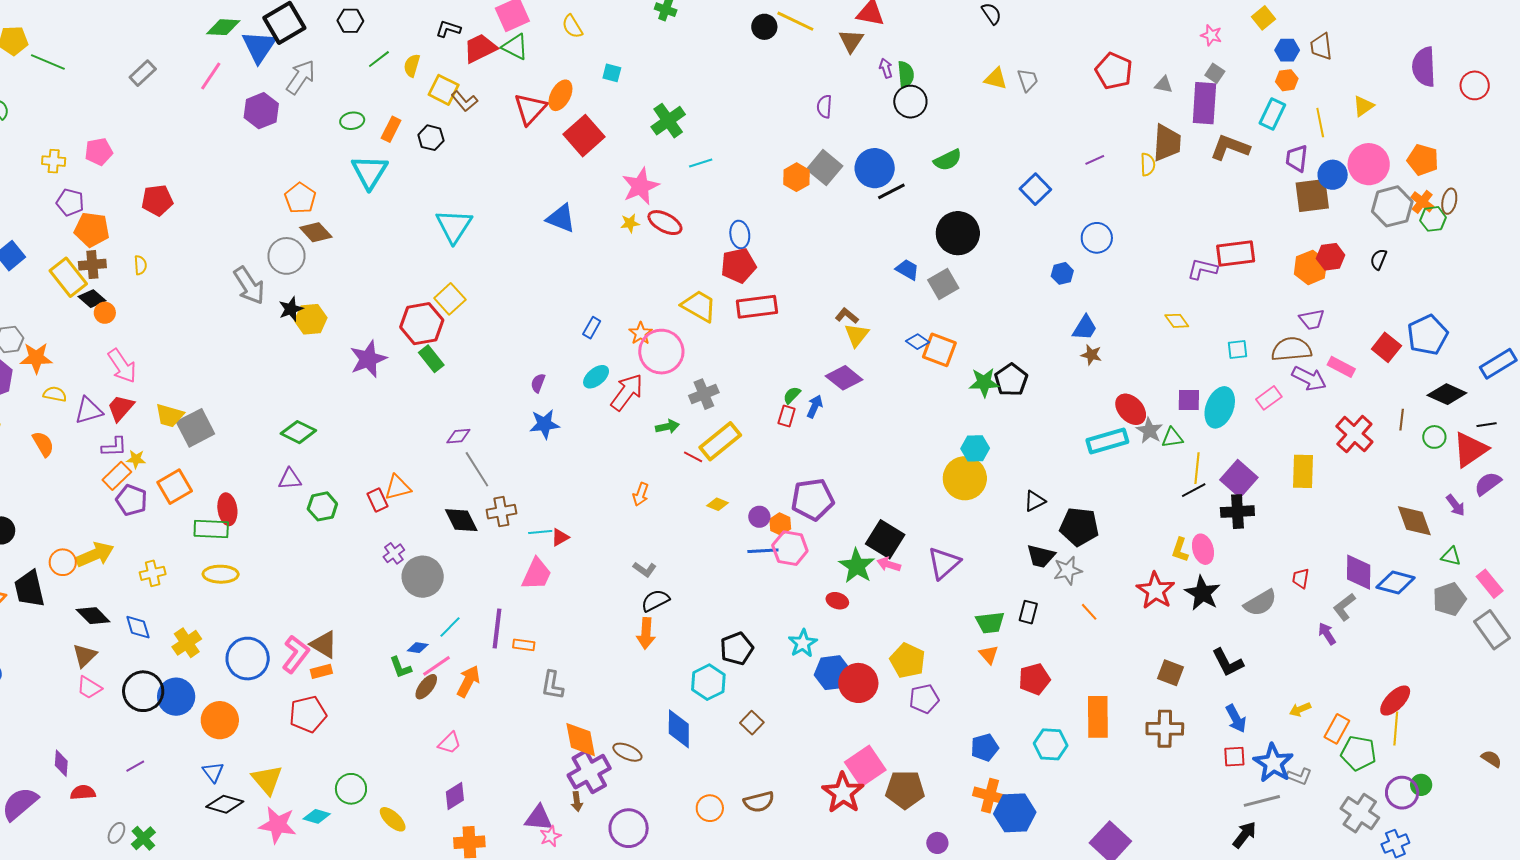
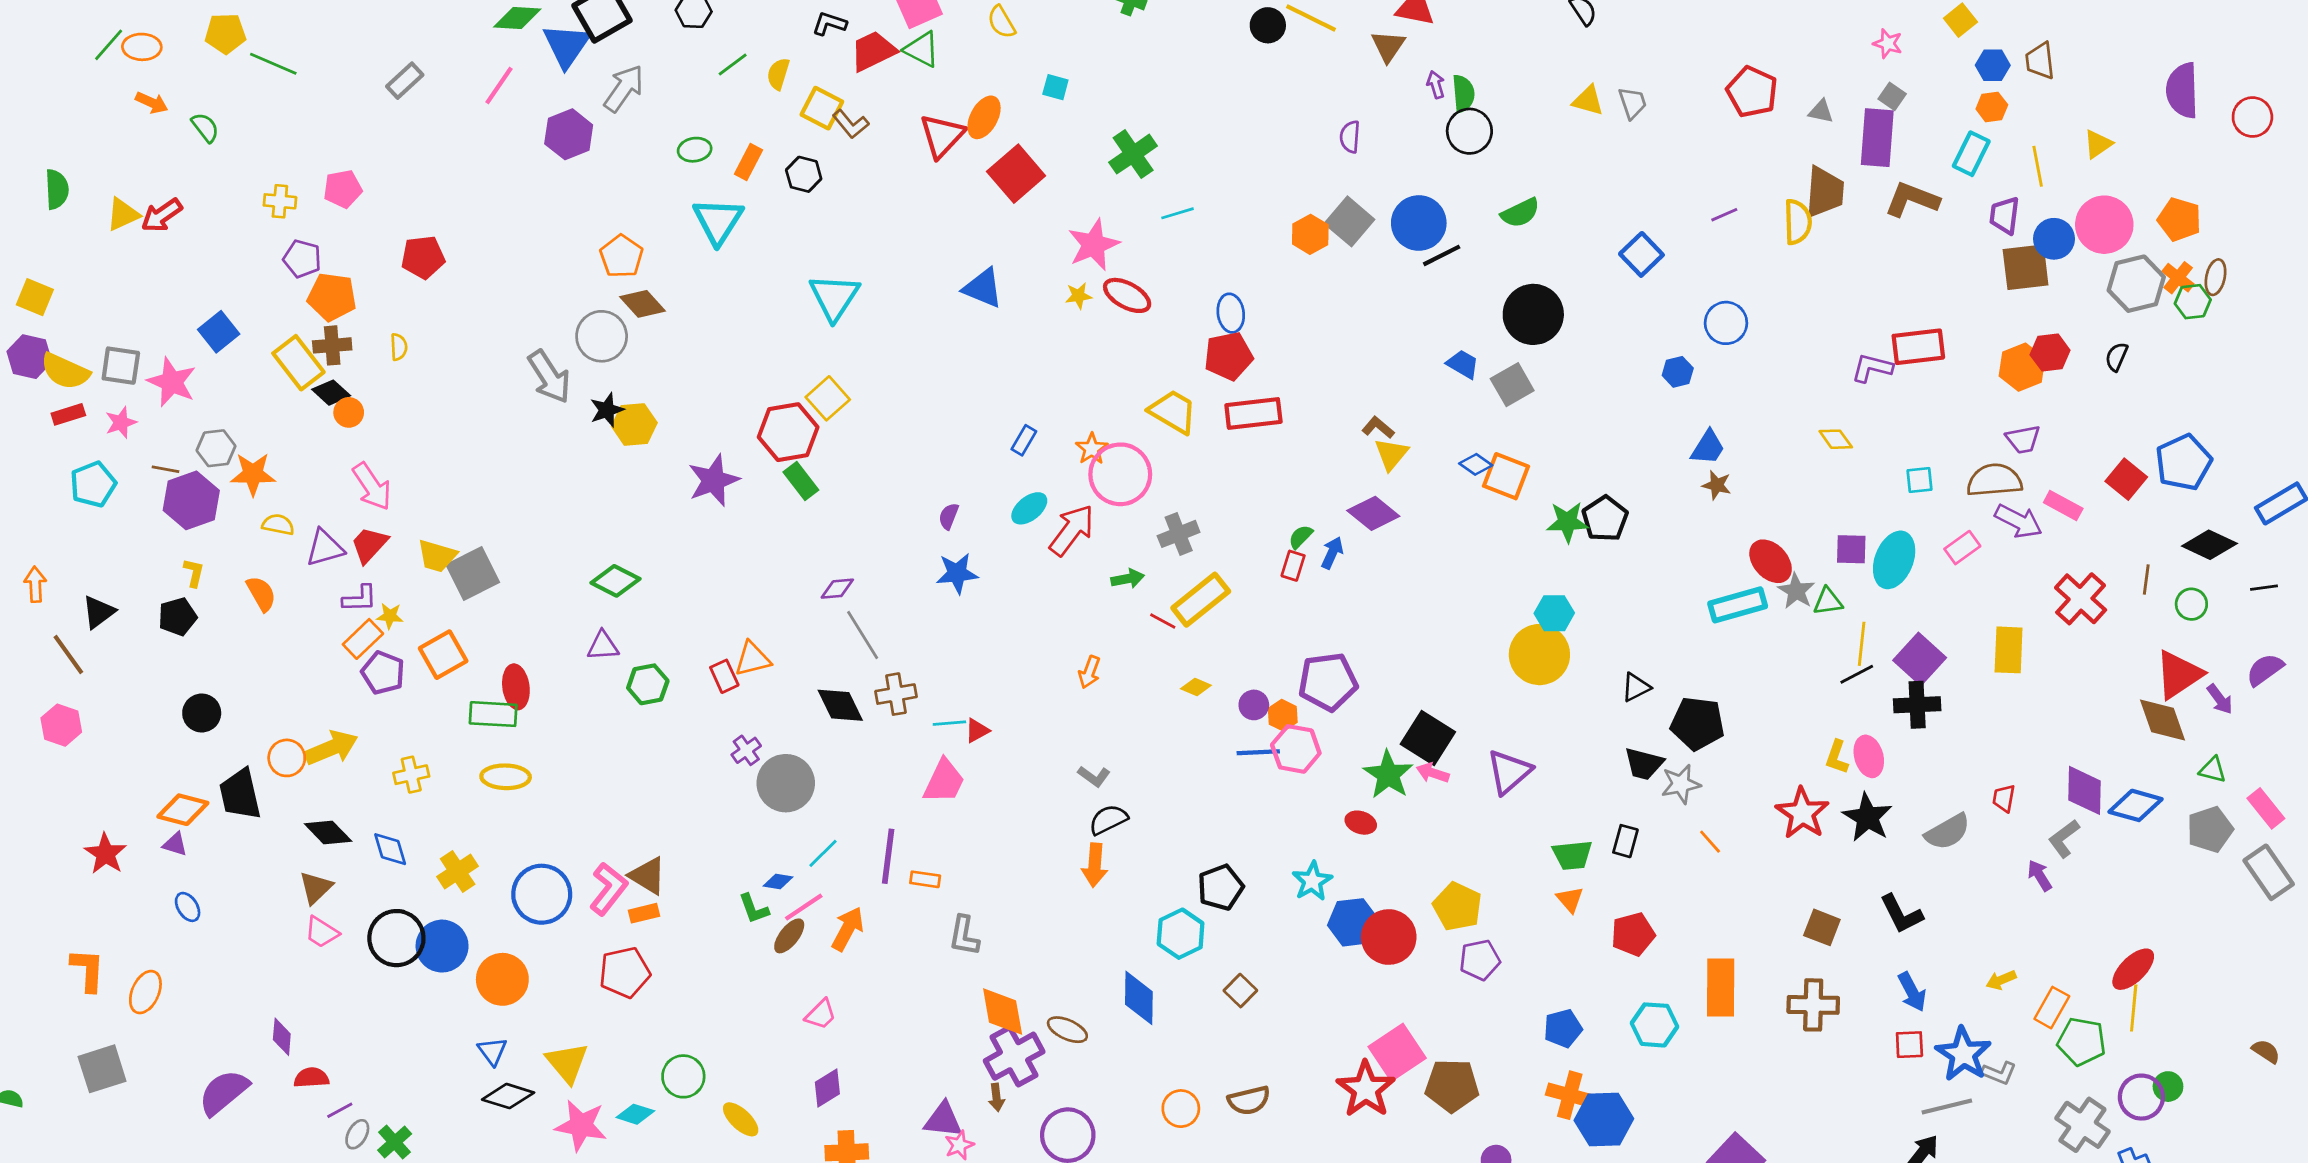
yellow semicircle: (1148, 164) -> (1798, 222), size x1.4
red triangle: (1470, 449) -> (2179, 675), moved
purple line: (135, 766) -> (340, 1110), moved

